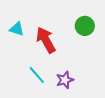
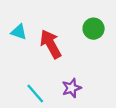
cyan line: (37, 75) -> (35, 94), moved

